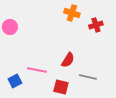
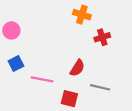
red cross: (96, 25) -> (102, 37), moved
blue square: (15, 81) -> (16, 63), moved

